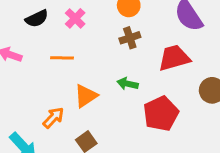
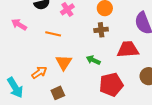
orange triangle: (86, 96) -> (64, 62), turned -36

